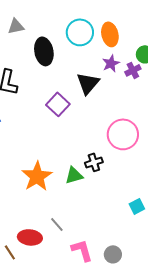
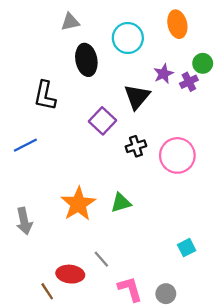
gray triangle: (16, 26) -> (70, 22), moved
orange ellipse: (110, 34) -> (177, 24), moved
black cross: (94, 162) -> (136, 146), moved
cyan square: (137, 206) -> (187, 248), moved

